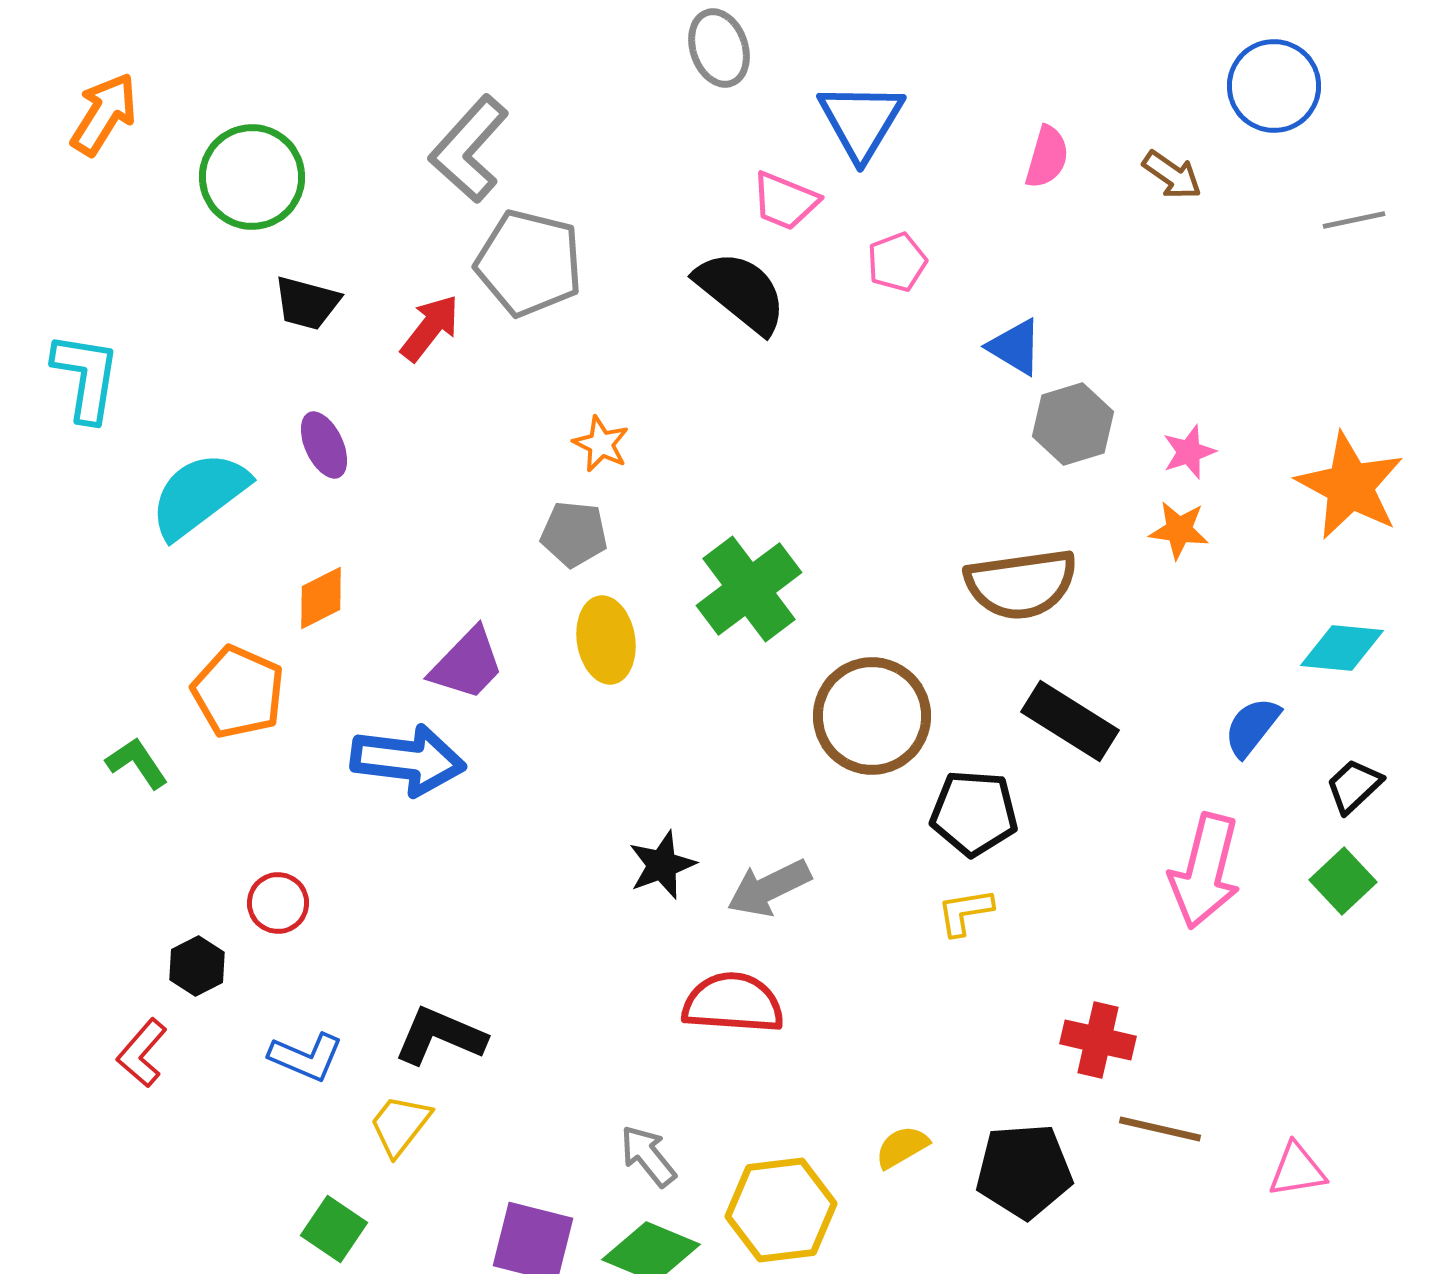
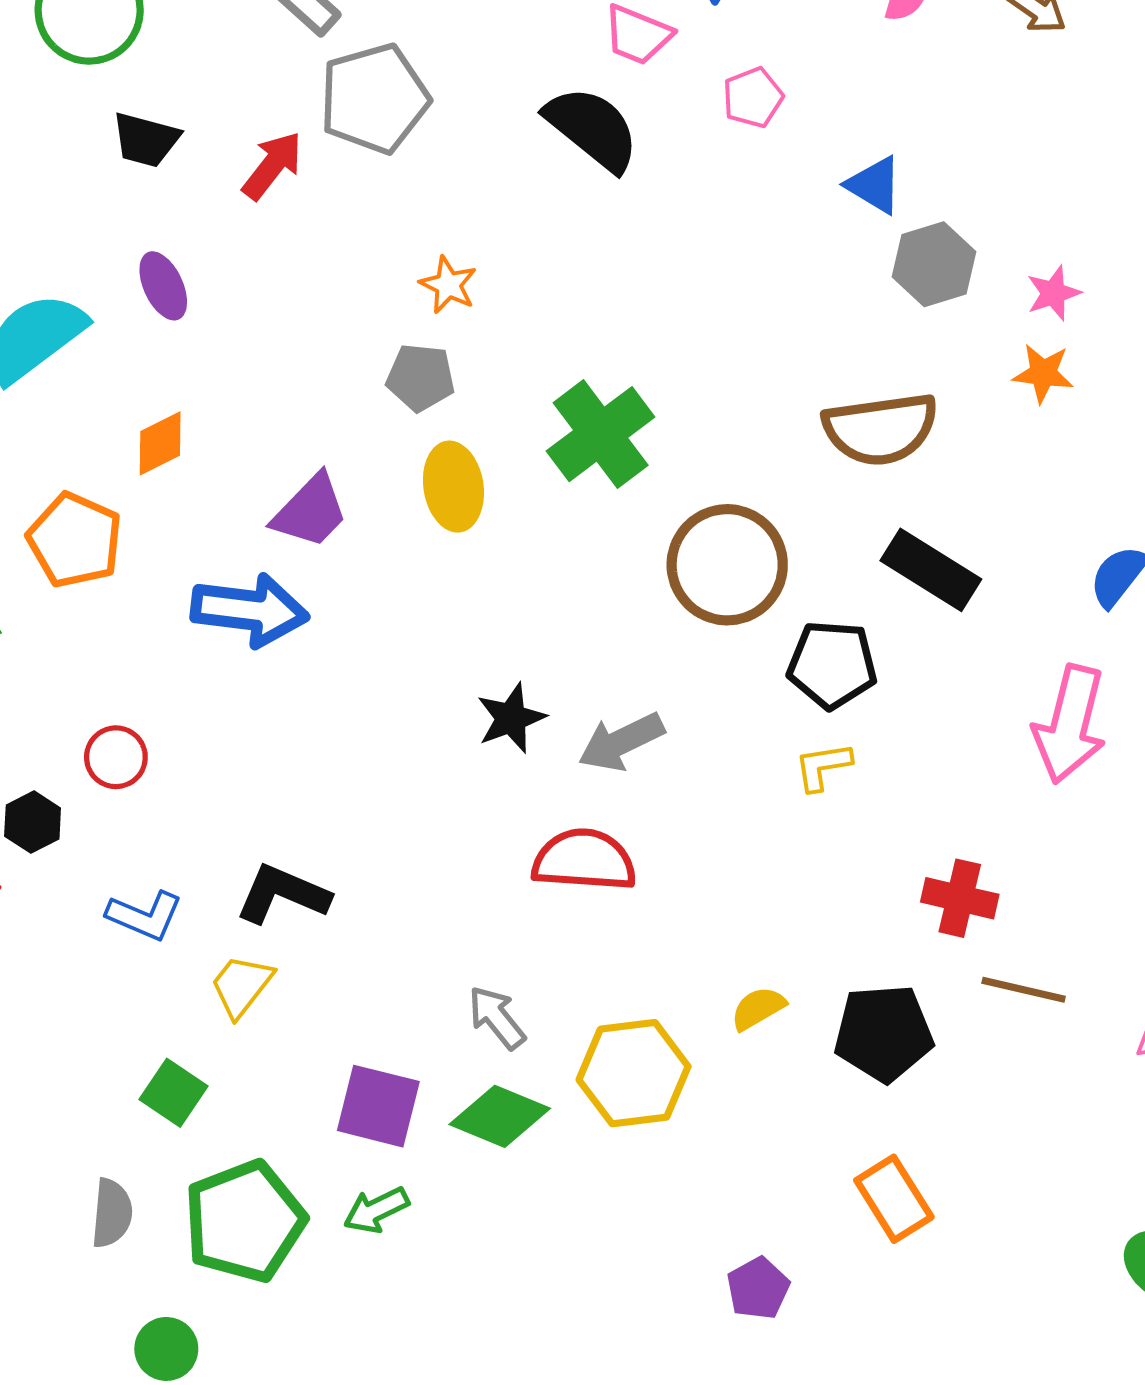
gray pentagon: (529, 263) -> (374, 99), turned -30

